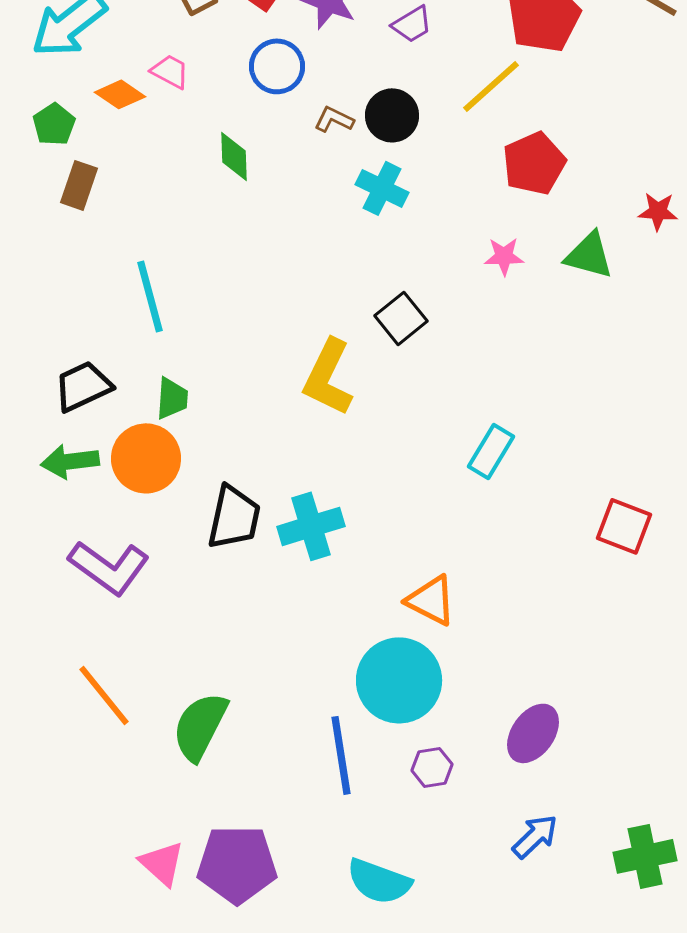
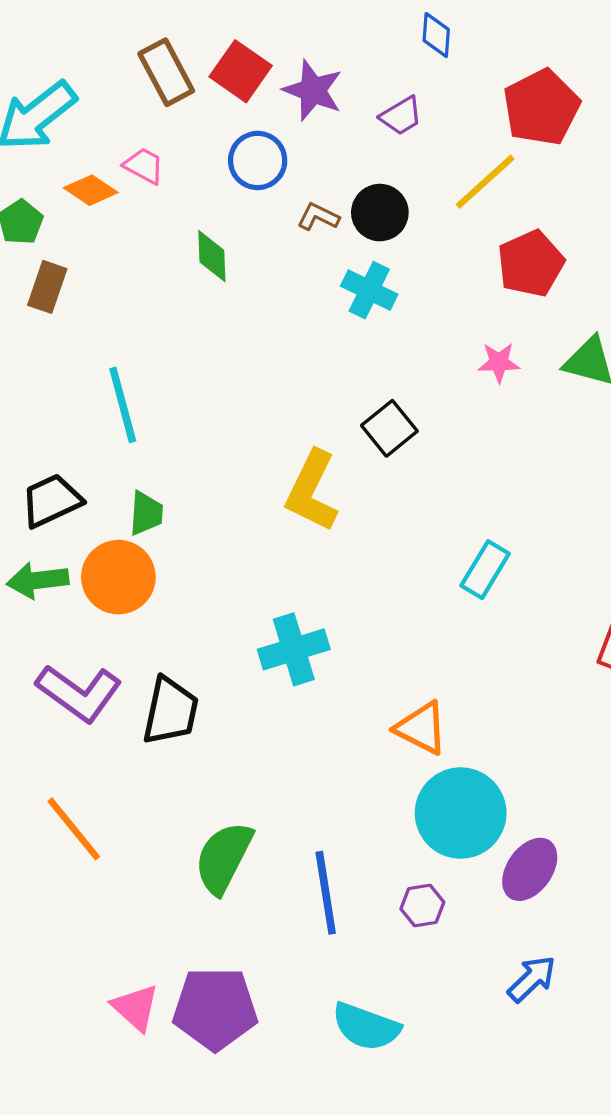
black trapezoid: (234, 517) -> (170, 711), moved
cyan circle: (399, 680) -> (461, 813), moved
green semicircle: (200, 726) -> (224, 858), moved

